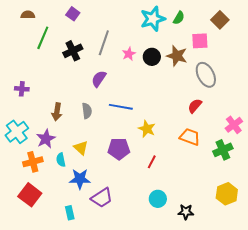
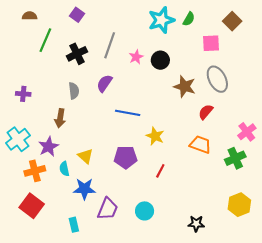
brown star: (177, 56) -> (185, 86), moved
gray semicircle: (87, 111) -> (74, 91), moved
purple trapezoid: (102, 198) -> (108, 209), turned -35
cyan circle: (158, 199) -> (145, 211), moved

